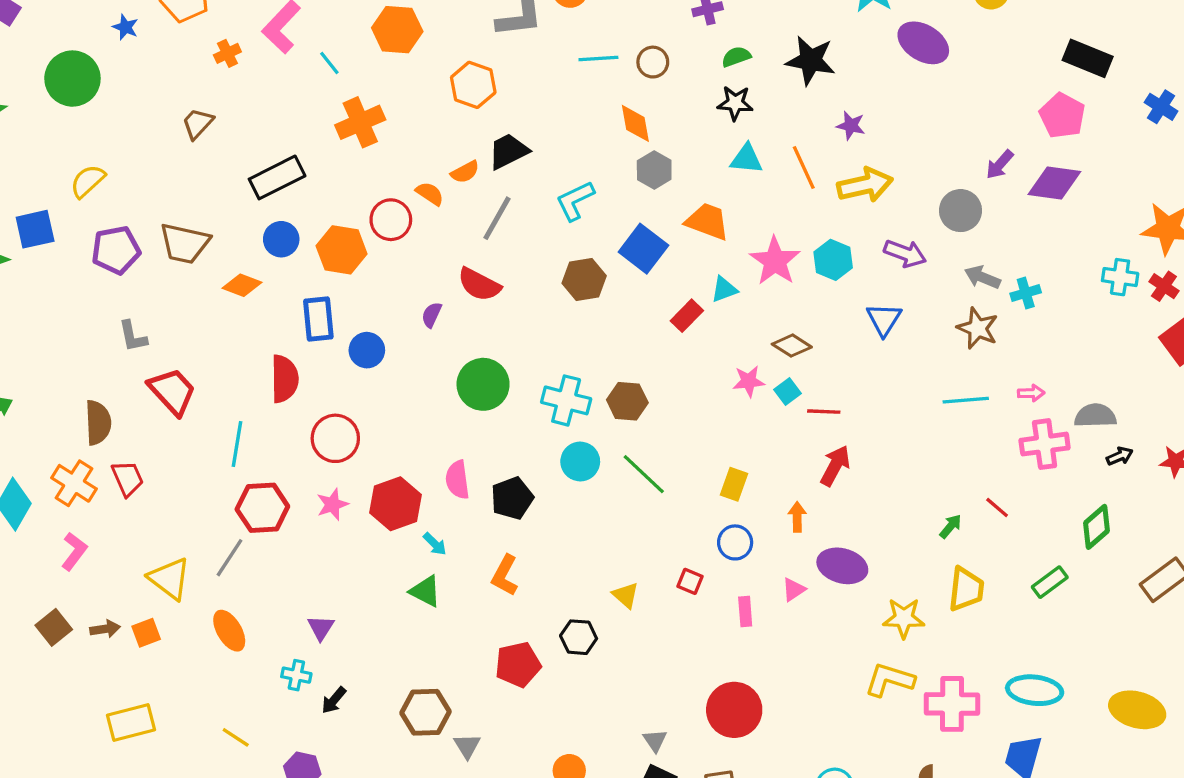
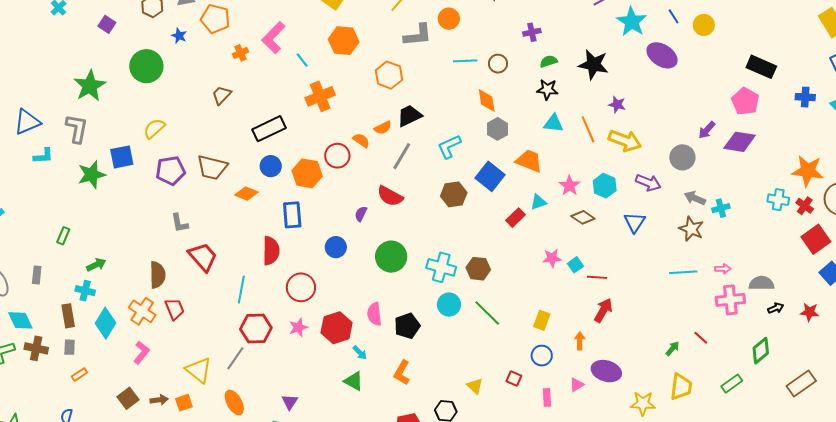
blue cross: (1161, 107) -> (805, 97), turned -30
yellow arrow: (865, 185) -> (625, 141), turned 32
pink star: (775, 261) -> (569, 186), size x0.7
brown diamond: (792, 346) -> (583, 217), moved
blue circle: (367, 350) -> (336, 247), moved

